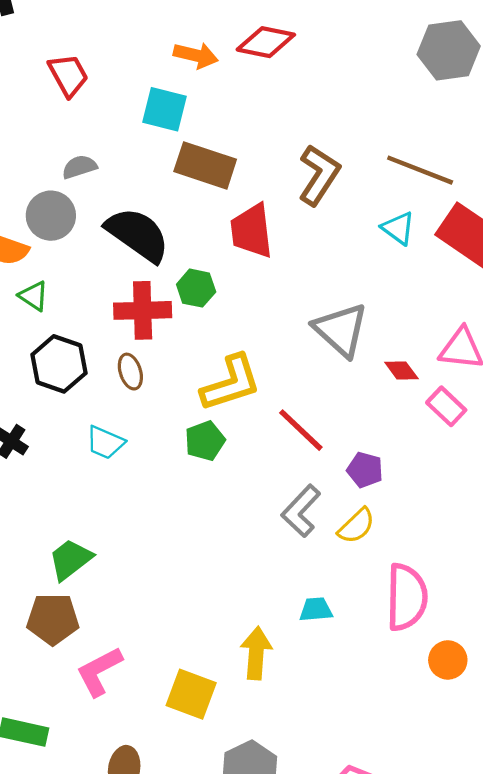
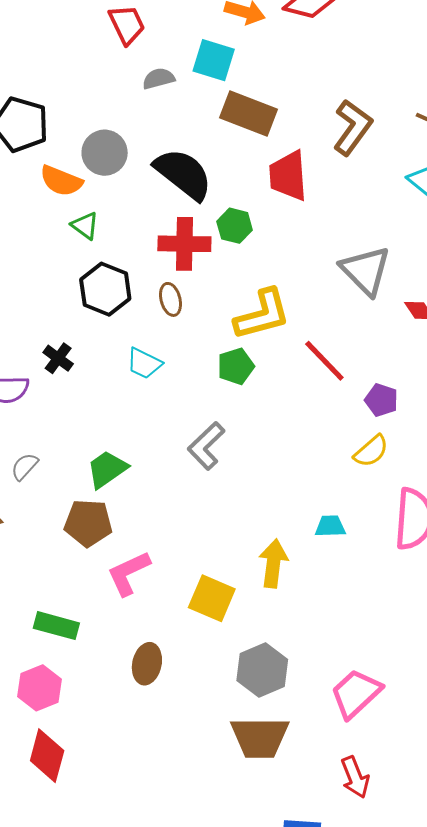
gray semicircle: (79, 167) -> (159, 79), moved
gray L-shape: (301, 511) -> (206, 446), moved

